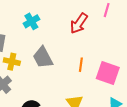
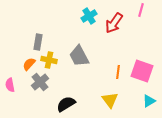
cyan cross: (31, 21) -> (89, 16), moved
orange line: (81, 65) -> (118, 72), moved

